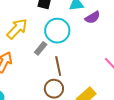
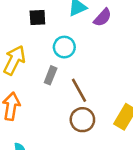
cyan circle: (57, 31) -> (64, 47), size x0.7

